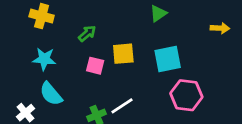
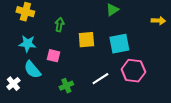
green arrow: (87, 34) -> (59, 25), turned -40
pink square: (95, 66) -> (53, 56), moved
white line: (122, 106) -> (100, 79), moved

